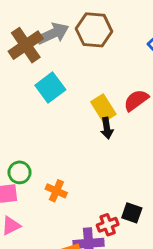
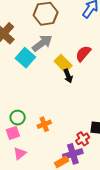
gray arrow: (53, 34) -> (42, 43), moved
orange cross: (56, 191) -> (44, 124), turned -32

